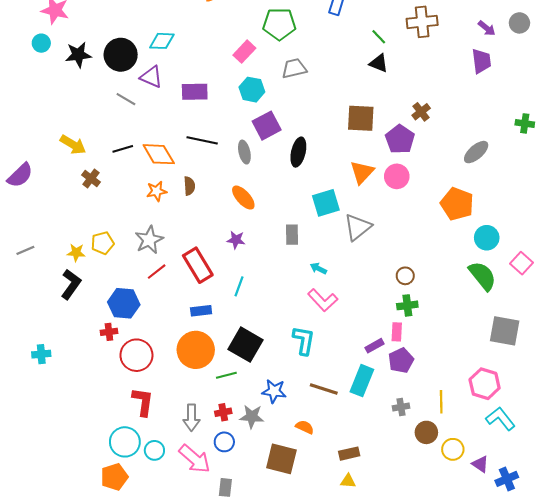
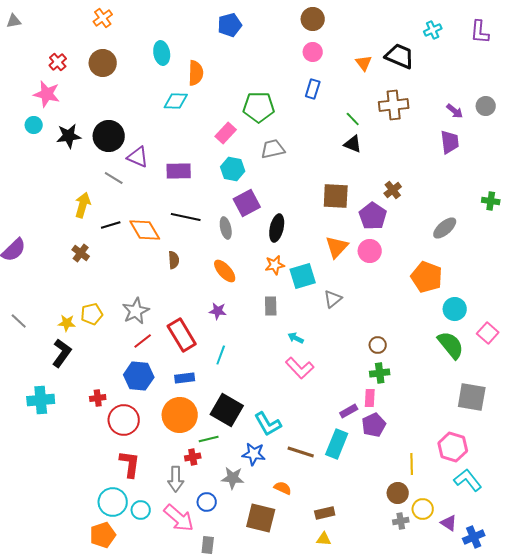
cyan diamond: (162, 41) -> (176, 101), moved
yellow arrow: (73, 145) -> (83, 205), moved, turned -105
orange star: (157, 191) -> (275, 265), moved
gray triangle: (358, 227) -> (333, 299), size x0.7
gray line: (25, 250) -> (19, 321), turned 66
blue hexagon: (124, 303) -> (139, 376), moved
cyan L-shape: (304, 340) -> (268, 424), moved, turned 140
cyan cross: (41, 354) -> (41, 400), moved, size x1.5
gray cross: (401, 407) -> (401, 521), moved
red cross: (223, 412) -> (193, 457), moved

